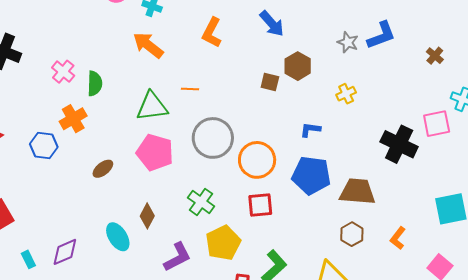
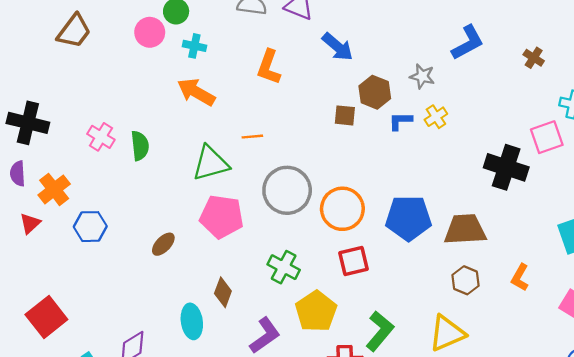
gray star: (348, 42) -> (422, 76), moved
orange cross: (73, 119) -> (54, 189), moved
blue L-shape: (310, 130) -> (400, 121), moved
cyan ellipse: (118, 237) -> (192, 321), turned 32

